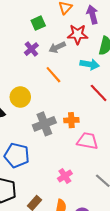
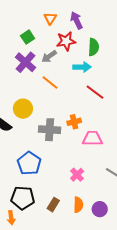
purple cross: (31, 49) -> (25, 62), size x1.5
gray cross: (44, 124) -> (50, 130), turned 35
blue pentagon: (17, 155) -> (29, 163), turned 30

